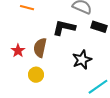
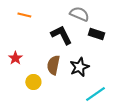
black L-shape: (64, 28) -> (61, 35), turned 50
brown semicircle: (40, 48) -> (53, 65), moved

